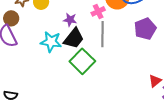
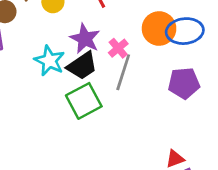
pink cross: (98, 11) -> (118, 48), moved, turned -32
purple star: (70, 20) -> (85, 39), size x1.5

